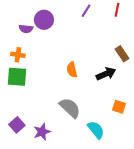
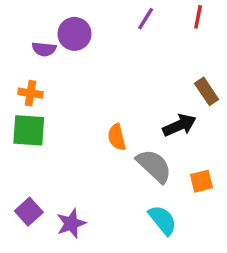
orange semicircle: (72, 70) -> (117, 137), moved
orange square: (119, 107) -> (201, 181), turned -32
gray semicircle: (70, 108) -> (154, 166), moved

